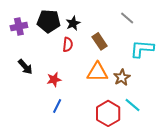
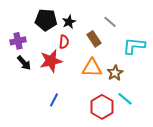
gray line: (127, 18) -> (110, 22), moved
purple cross: (19, 27) -> (18, 41), moved
red star: (54, 80) -> (51, 61), moved, size x1.6

